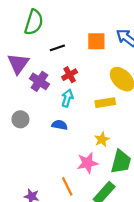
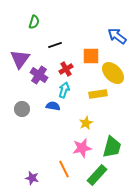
green semicircle: (34, 22) -> (34, 22), size x0.6
orange square: (96, 41) -> (91, 56), moved
blue semicircle: (60, 125) -> (53, 106), moved
yellow star: (102, 139) -> (86, 123), moved

